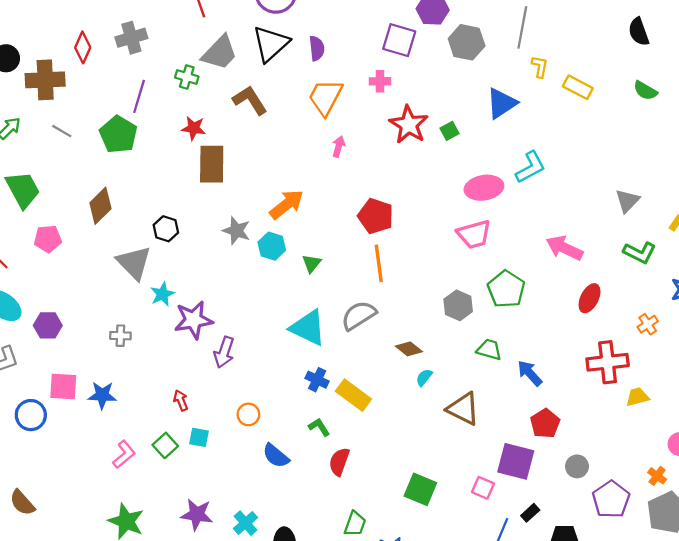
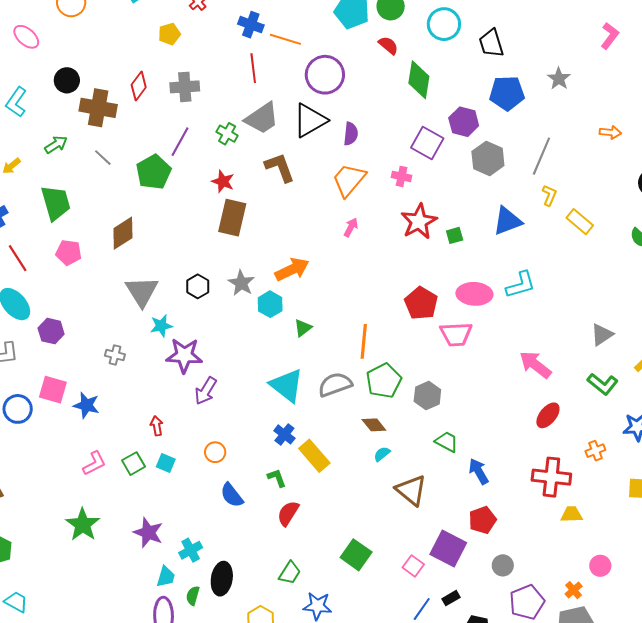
red pentagon: (376, 216) -> (421, 303), moved
black hexagon: (166, 229) -> (198, 286), moved
green pentagon: (506, 289) -> (384, 381), moved

